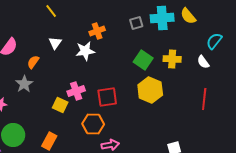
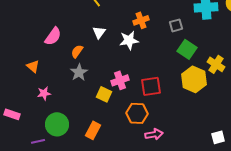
gray square: (136, 23) -> (176, 25), moved
yellow cross: (172, 59) -> (216, 64), moved, turned 30
gray star: (24, 84) -> (79, 72), moved

